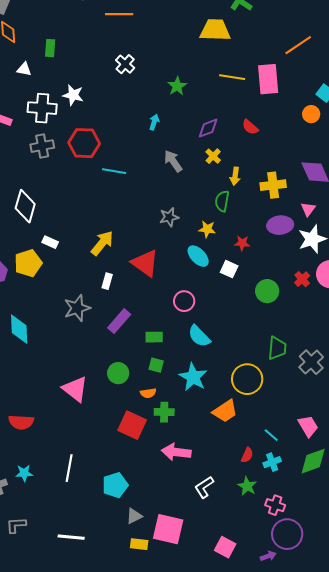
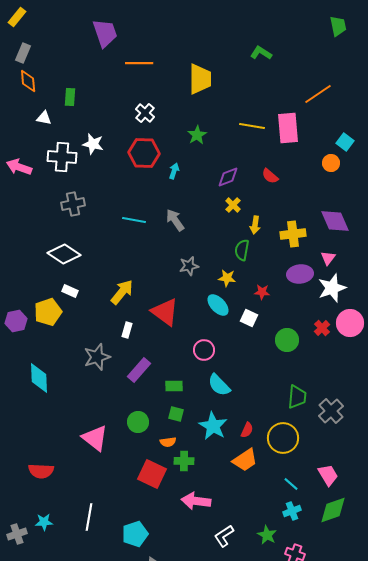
yellow trapezoid: (215, 30) -> (200, 79), moved, turned 88
red hexagon: (84, 143) -> (144, 153), moved
gray cross: (42, 146) -> (73, 204), moved
gray arrow: (173, 161) -> (175, 220), moved
white diamond: (25, 206) -> (64, 254), moved, turned -72
yellow circle: (247, 379) -> (283, 438), moved
red semicircle: (247, 455) -> (247, 430), moved

